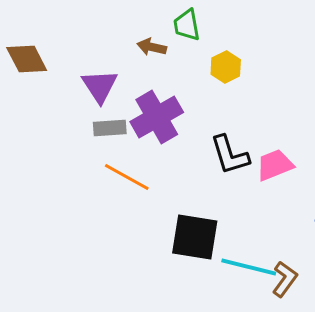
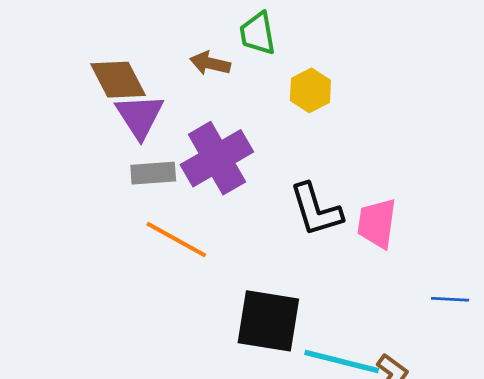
brown diamond: (27, 59) -> (118, 80), moved
pink trapezoid: (275, 165) -> (377, 223), turned -60

